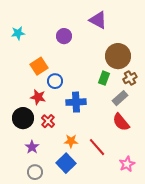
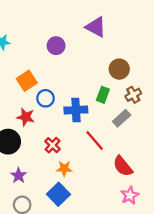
brown circle: (118, 56) -> (119, 69), size x0.7
blue cross: (76, 102) -> (76, 110), moved
red cross: (48, 121) -> (53, 145), moved
red semicircle: (121, 122) -> (123, 166), moved
red line: (97, 147) -> (95, 140), moved

